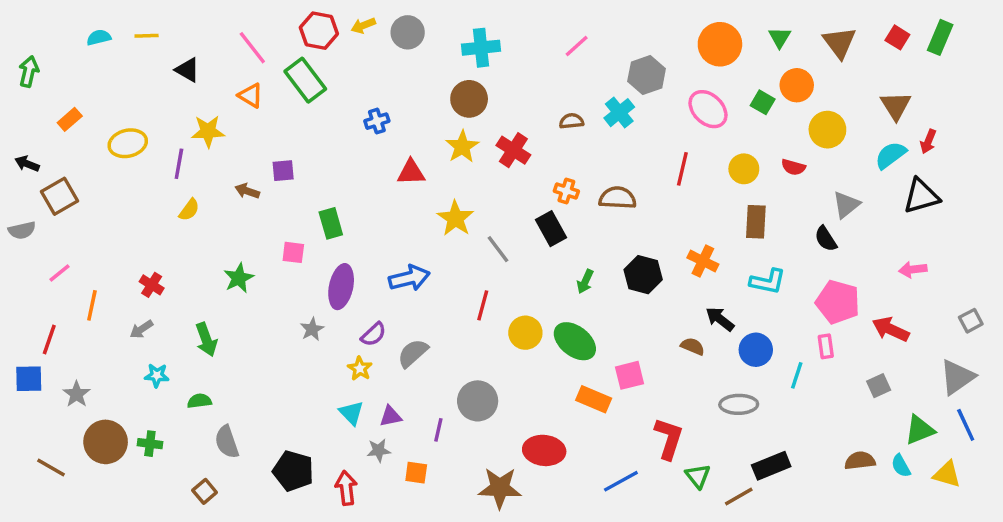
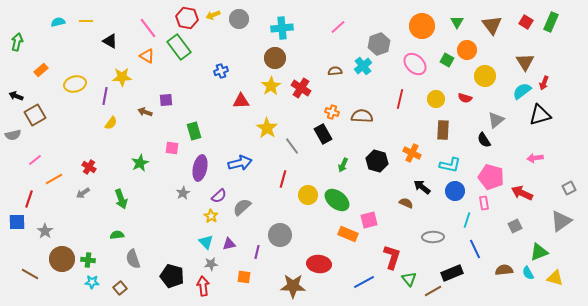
orange line: (92, 305) -> (54, 179), turned 48
blue circle: (756, 350) -> (455, 191), moved
cyan star: (157, 375) -> (92, 282), moved
blue line: (966, 425) -> (475, 249), moved
gray star: (379, 450) -> (211, 264), moved

